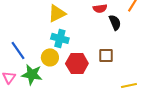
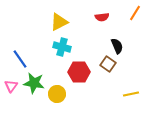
black semicircle: (115, 22) -> (117, 46), moved
brown square: (106, 55) -> (108, 64), turned 35
yellow circle: (50, 57) -> (57, 94), moved

